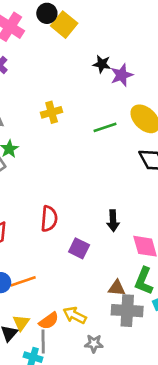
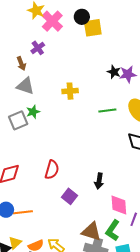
yellow square: (64, 25) -> (93, 28), turned 30
black star: (102, 64) -> (114, 72), moved
brown triangle: (117, 288) -> (91, 232), size x1.5

